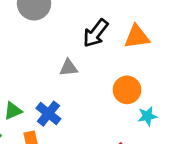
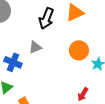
blue cross: (48, 114) -> (13, 62), moved

